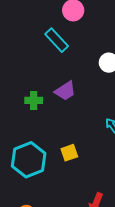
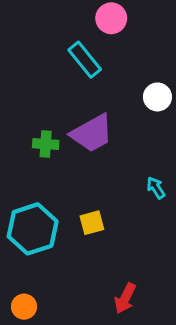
purple trapezoid: (65, 91) -> (92, 133), size x1.4

